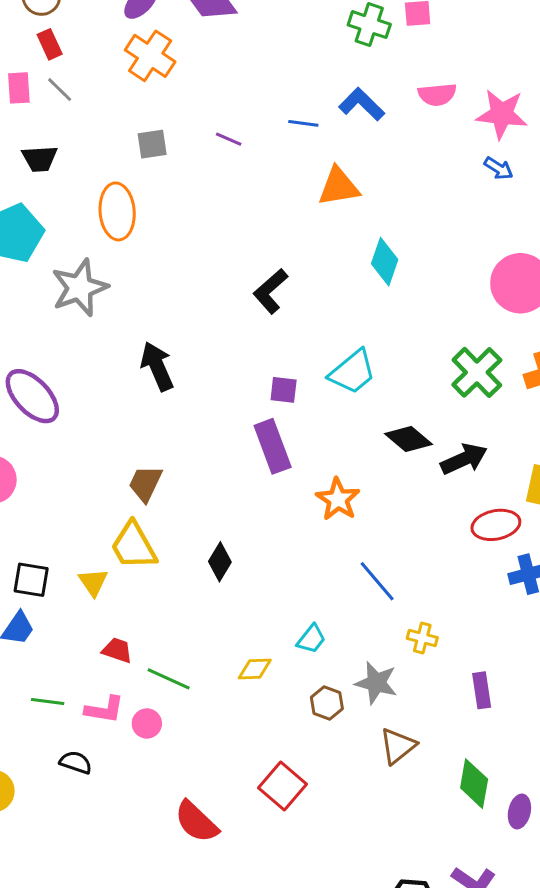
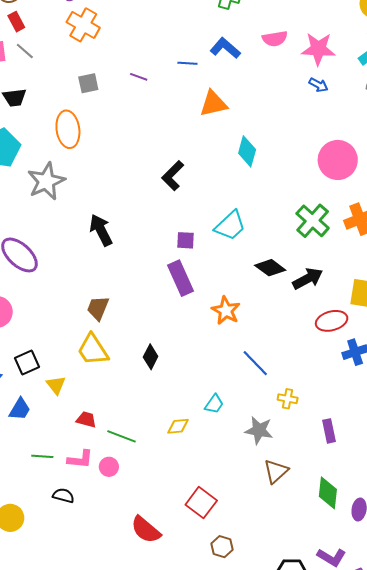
black square: (31, 580) -> (27, 363), moved, turned -30
yellow triangle: (93, 582) -> (56, 385), moved
brown hexagon: (327, 703) -> (222, 547), moved

